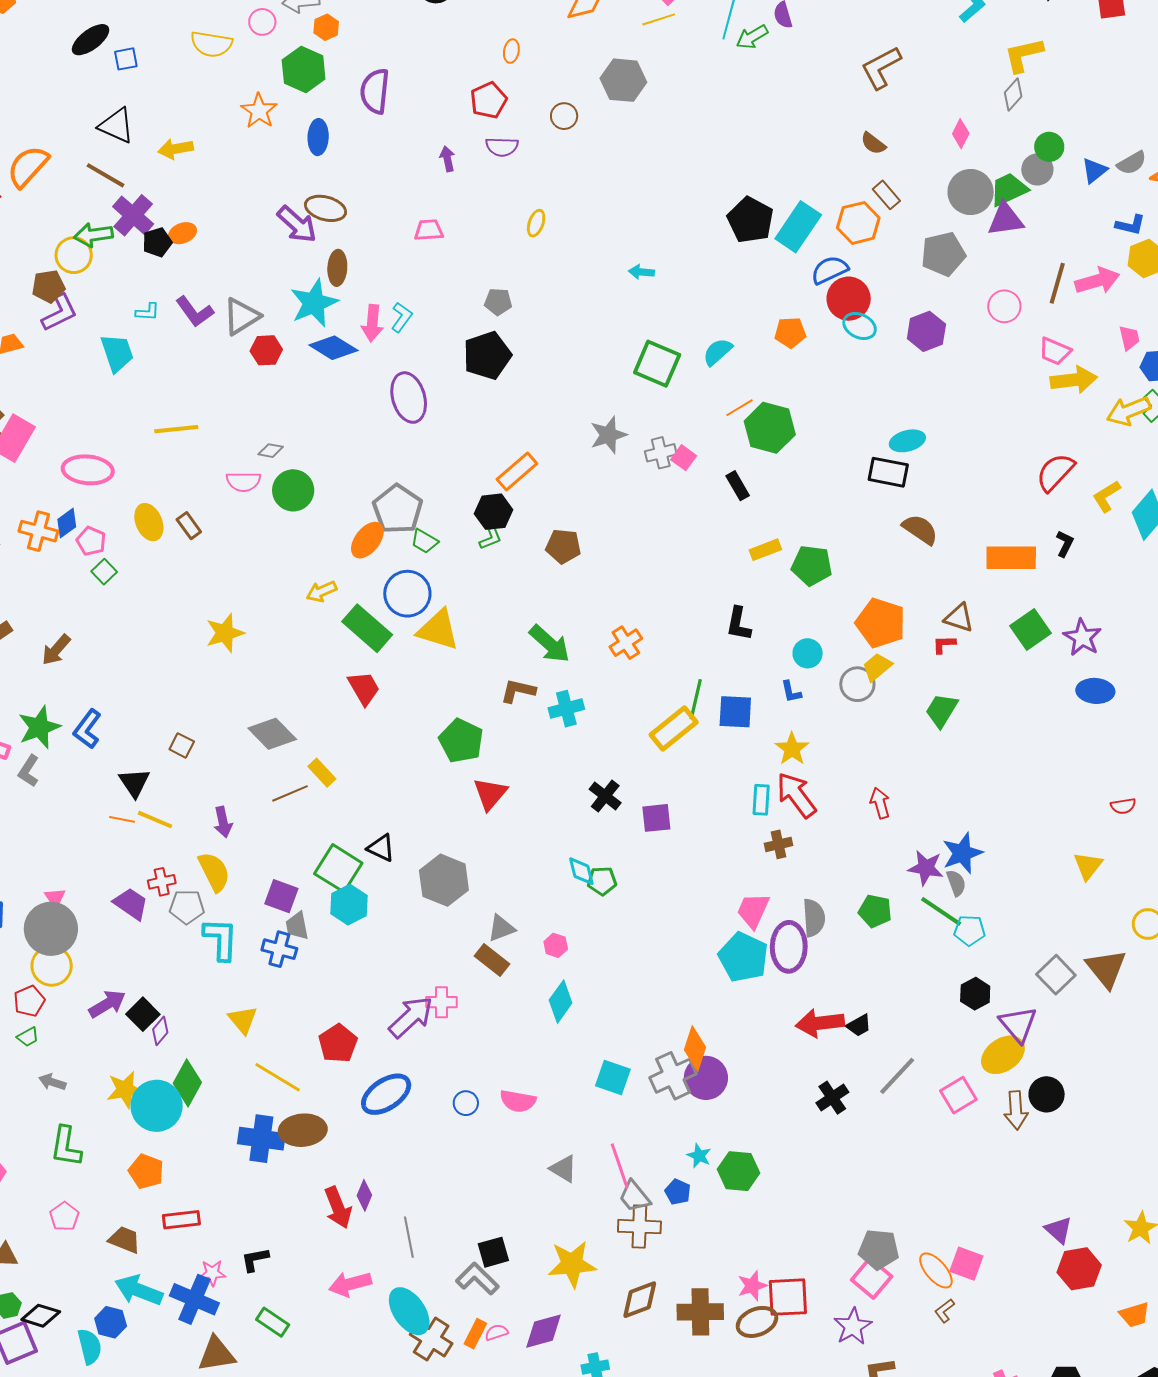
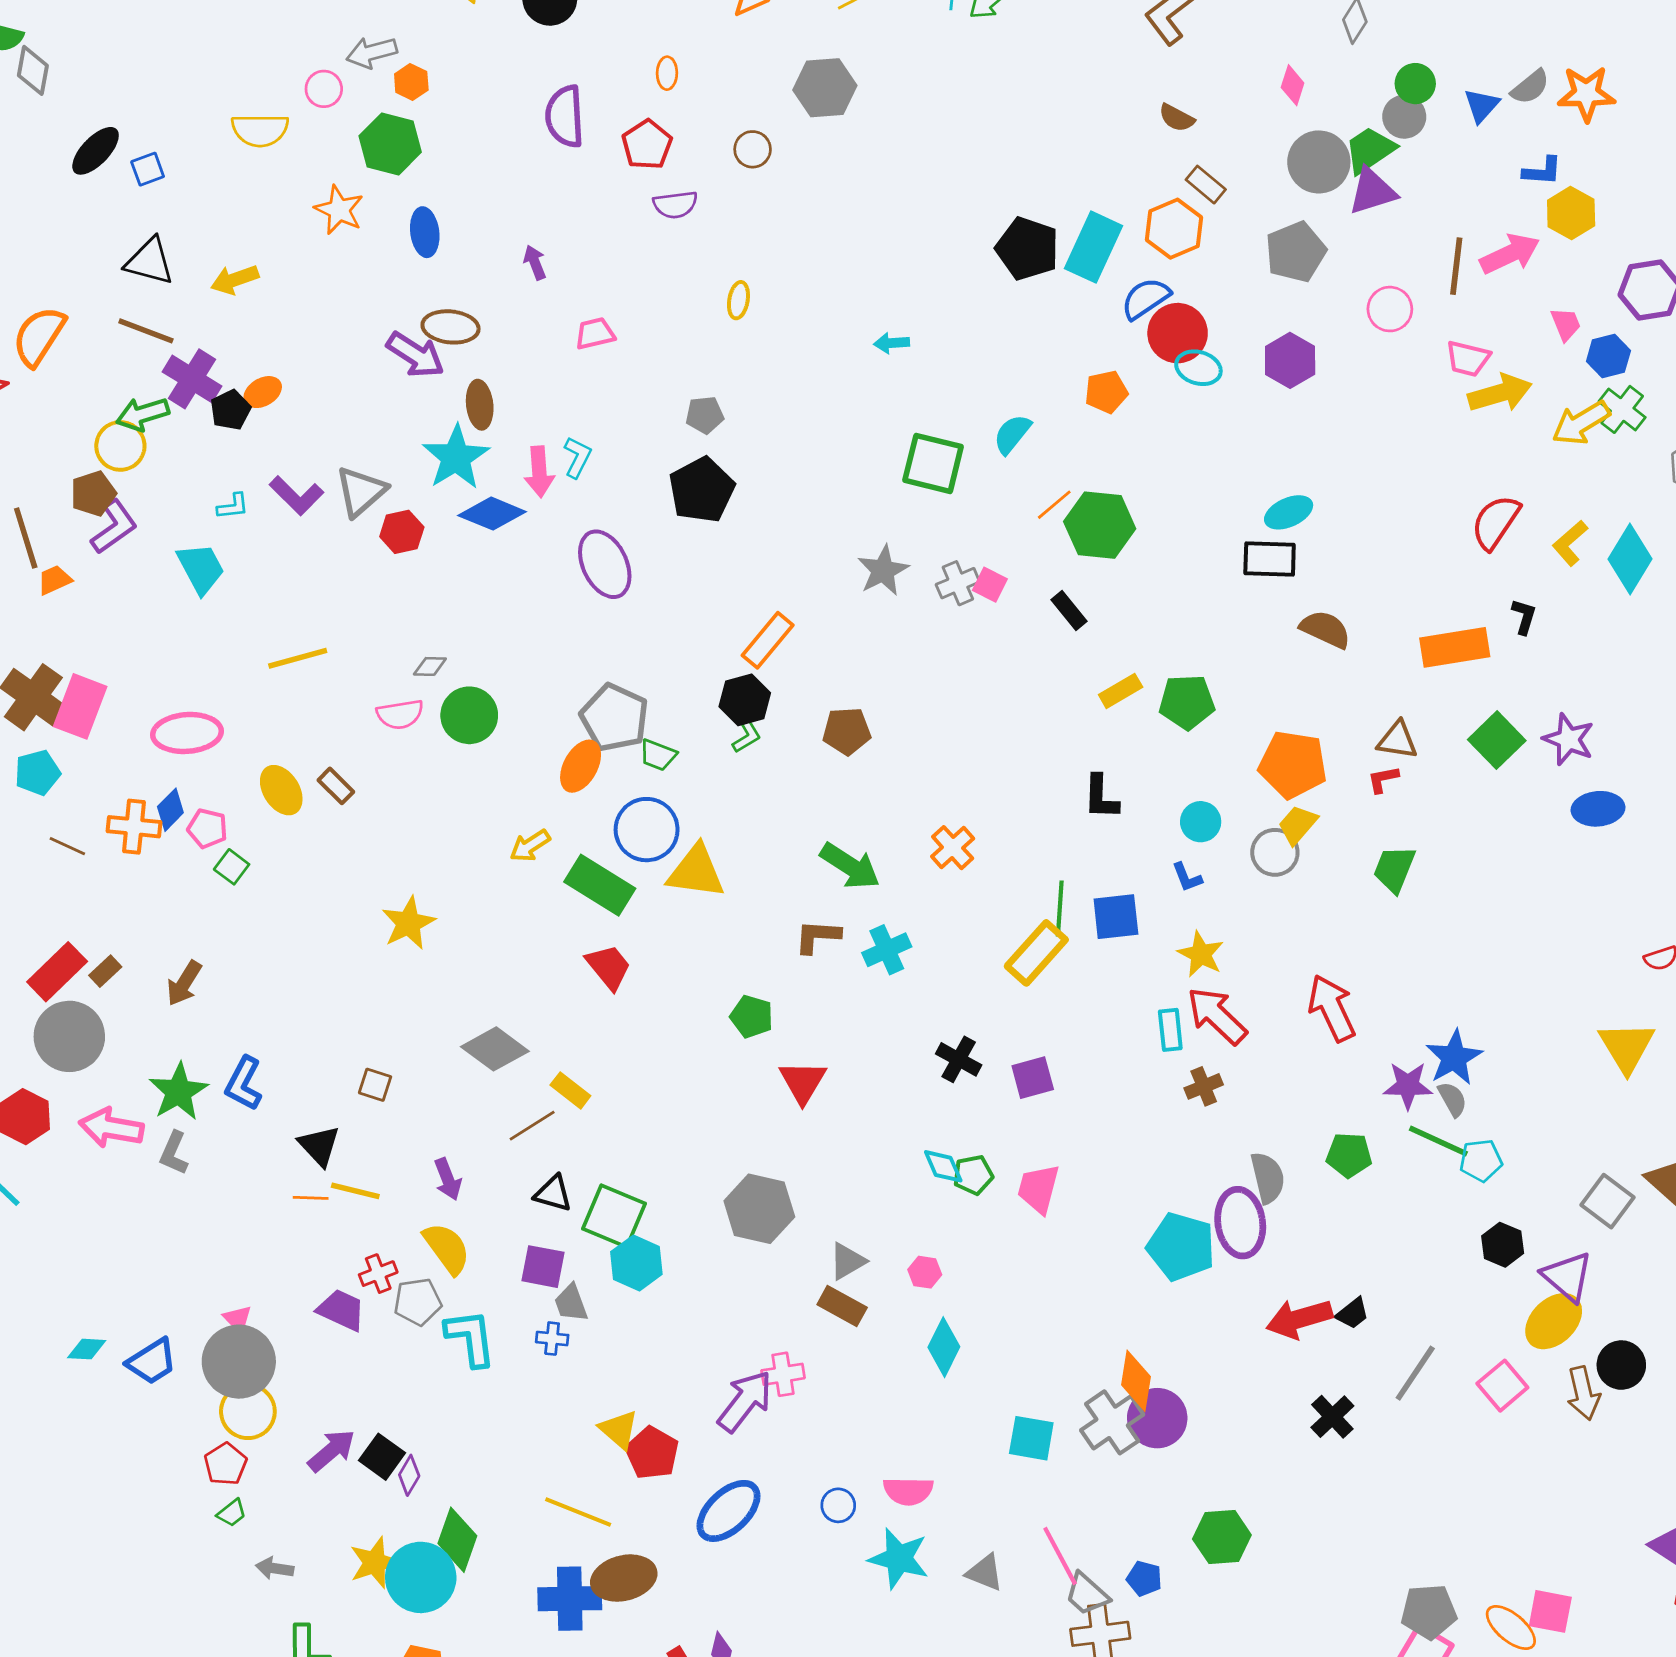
purple semicircle: (375, 91) -> (565, 116), moved
purple arrow: (447, 159) -> (535, 262), moved
green pentagon: (461, 741) -> (752, 1016), size x0.7
red arrow: (880, 803) -> (1332, 1008), size x1.6
black triangle: (381, 848) -> (553, 1193), moved
yellow triangle: (1088, 866) -> (1627, 1047), size x1.4
pink trapezoid: (753, 911) -> (1038, 1189), moved
blue cross: (279, 949) -> (552, 1339), size x0.7
yellow triangle: (243, 1020) -> (619, 1430), moved
cyan star: (699, 1156) -> (899, 1558), moved, size x1.8

